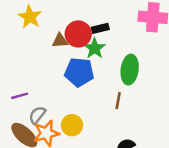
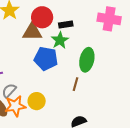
red circle: (78, 34) -> (42, 17), moved
brown triangle: (60, 41) -> (32, 32), size x1.5

